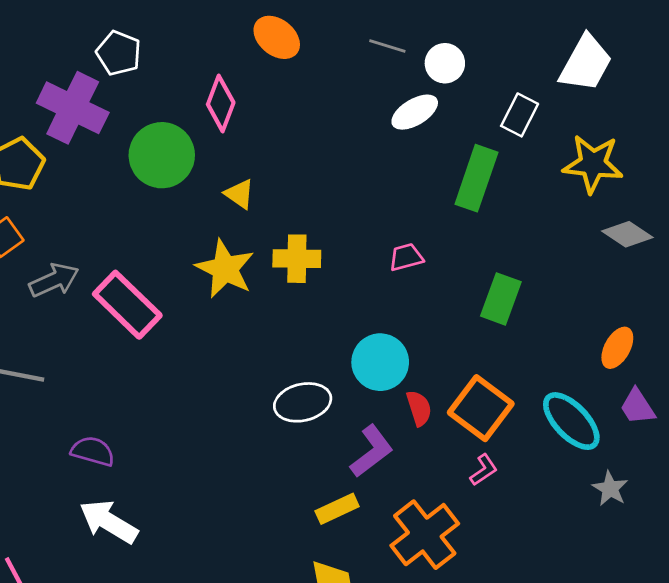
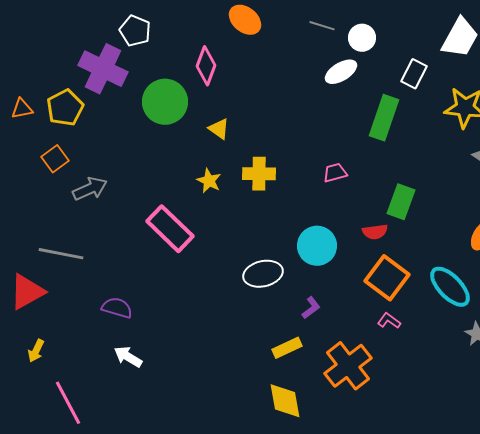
yellow star: (225, 269) -> (209, 181), size x0.6
pink rectangle: (127, 305) -> (170, 229), moved
red semicircle: (419, 408) -> (375, 232), moved, turned 100
purple L-shape: (372, 451) -> (311, 308), size x0.6
pink L-shape: (484, 470) -> (389, 321), turned -110
white arrow: (109, 522) -> (128, 357), size x0.7

